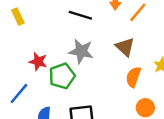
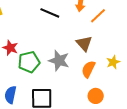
gray star: (81, 51) -> (59, 61), moved

